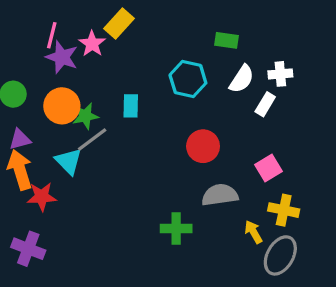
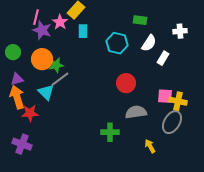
white cross: (280, 74) -> (180, 31), moved
cyan rectangle: (131, 106) -> (83, 31), moved
pink square: (269, 168) -> (165, 96), turned 35
yellow cross: (284, 210) -> (178, 101), moved
yellow arrow: (253, 232) -> (150, 146), moved
gray ellipse: (280, 255) -> (172, 122), moved

